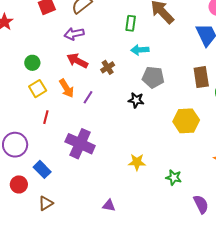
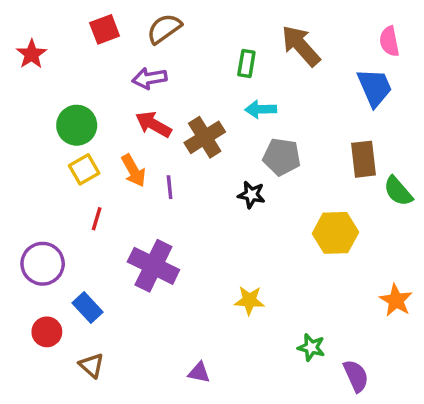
green circle: (32, 63) -> (77, 125), size x1.5
brown cross: (108, 67) -> (205, 137), size x1.6
purple line: (88, 97) -> (170, 187), turned -40
green star: (174, 177) -> (311, 347), moved
brown triangle: (46, 203) -> (92, 365), turned -49

